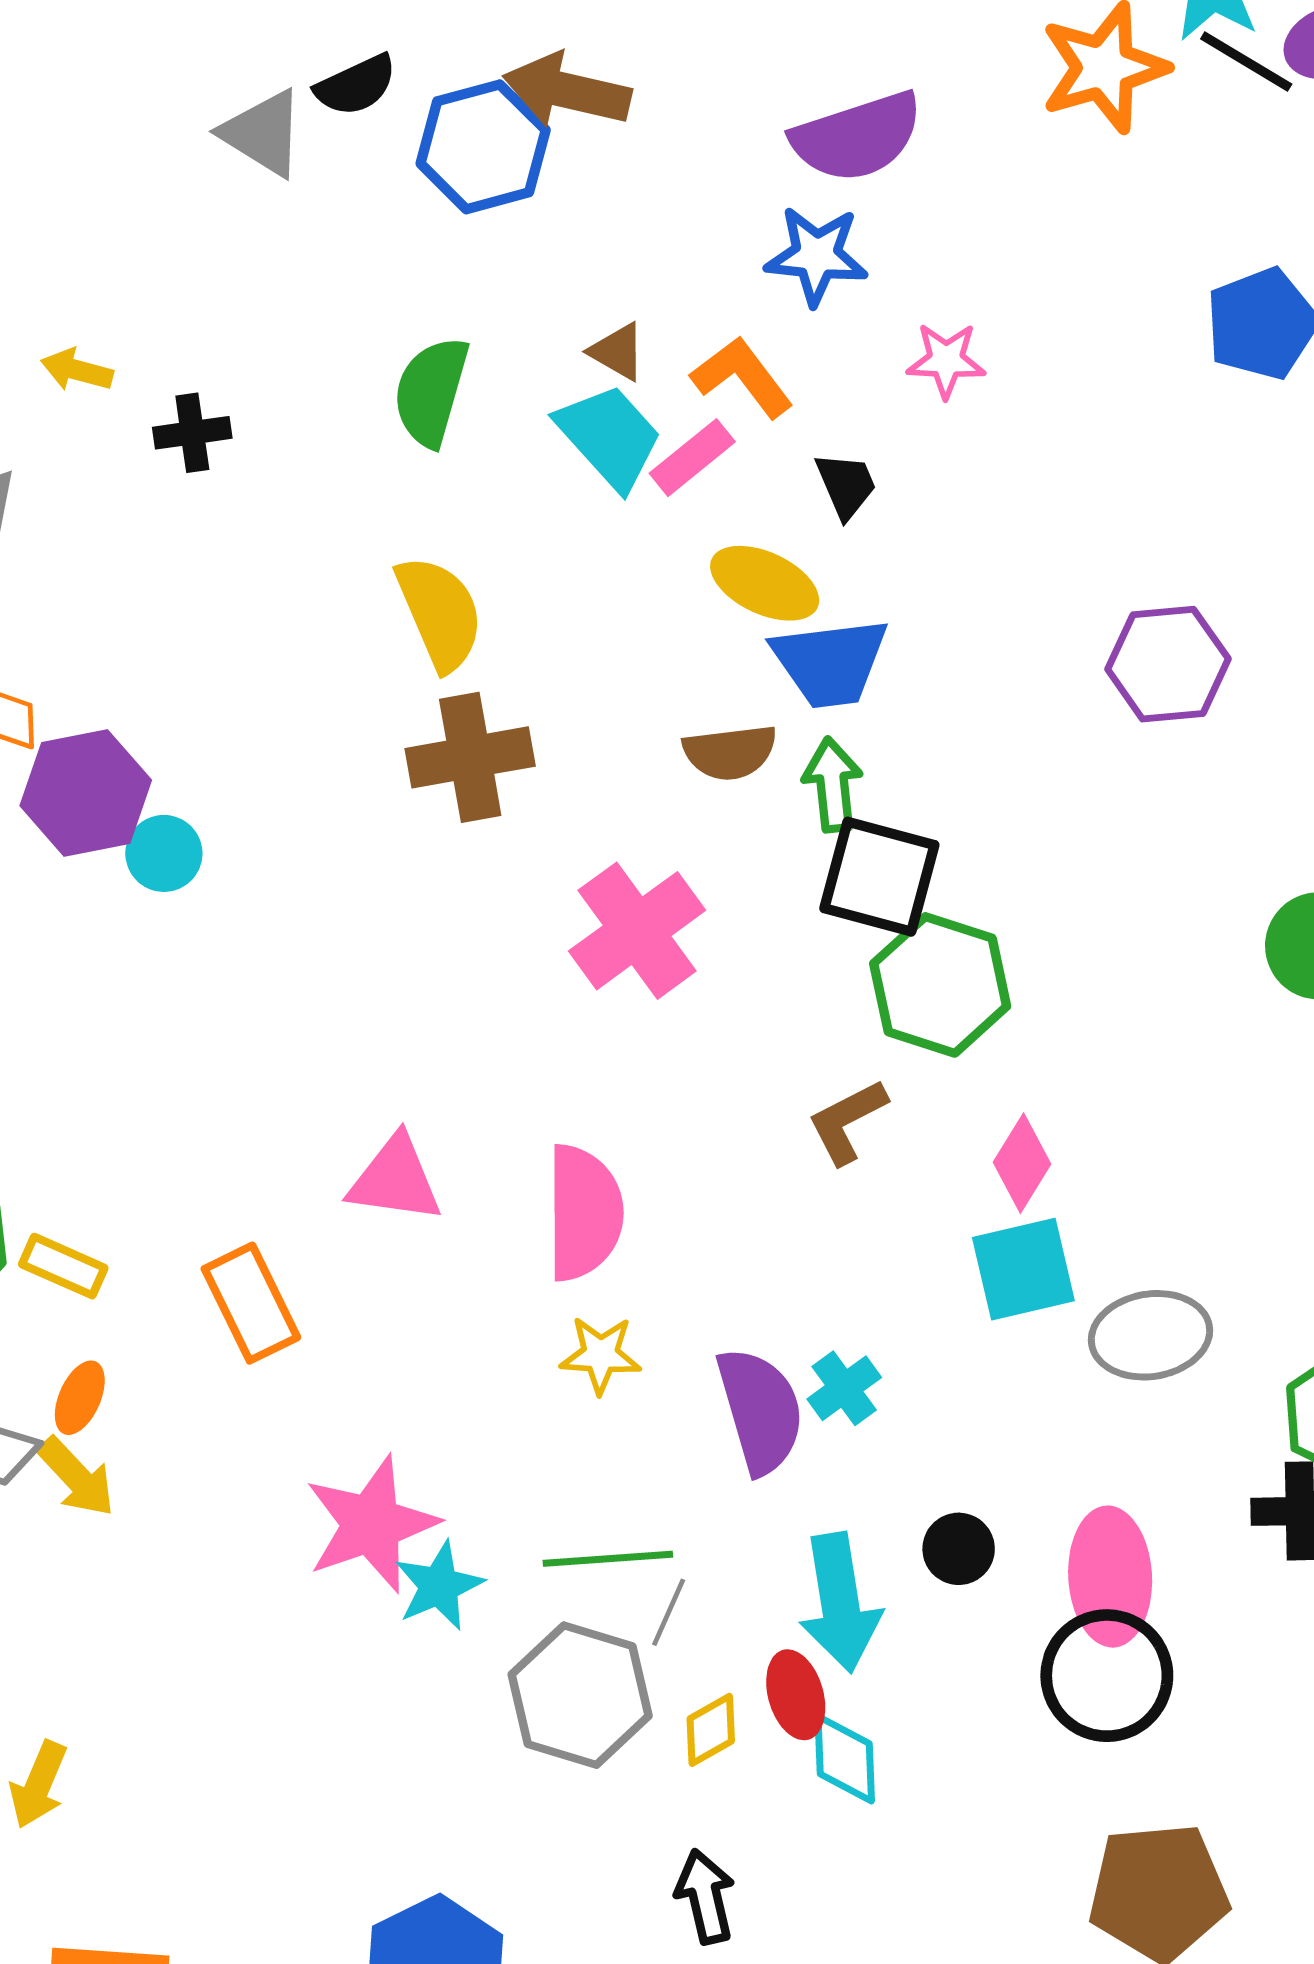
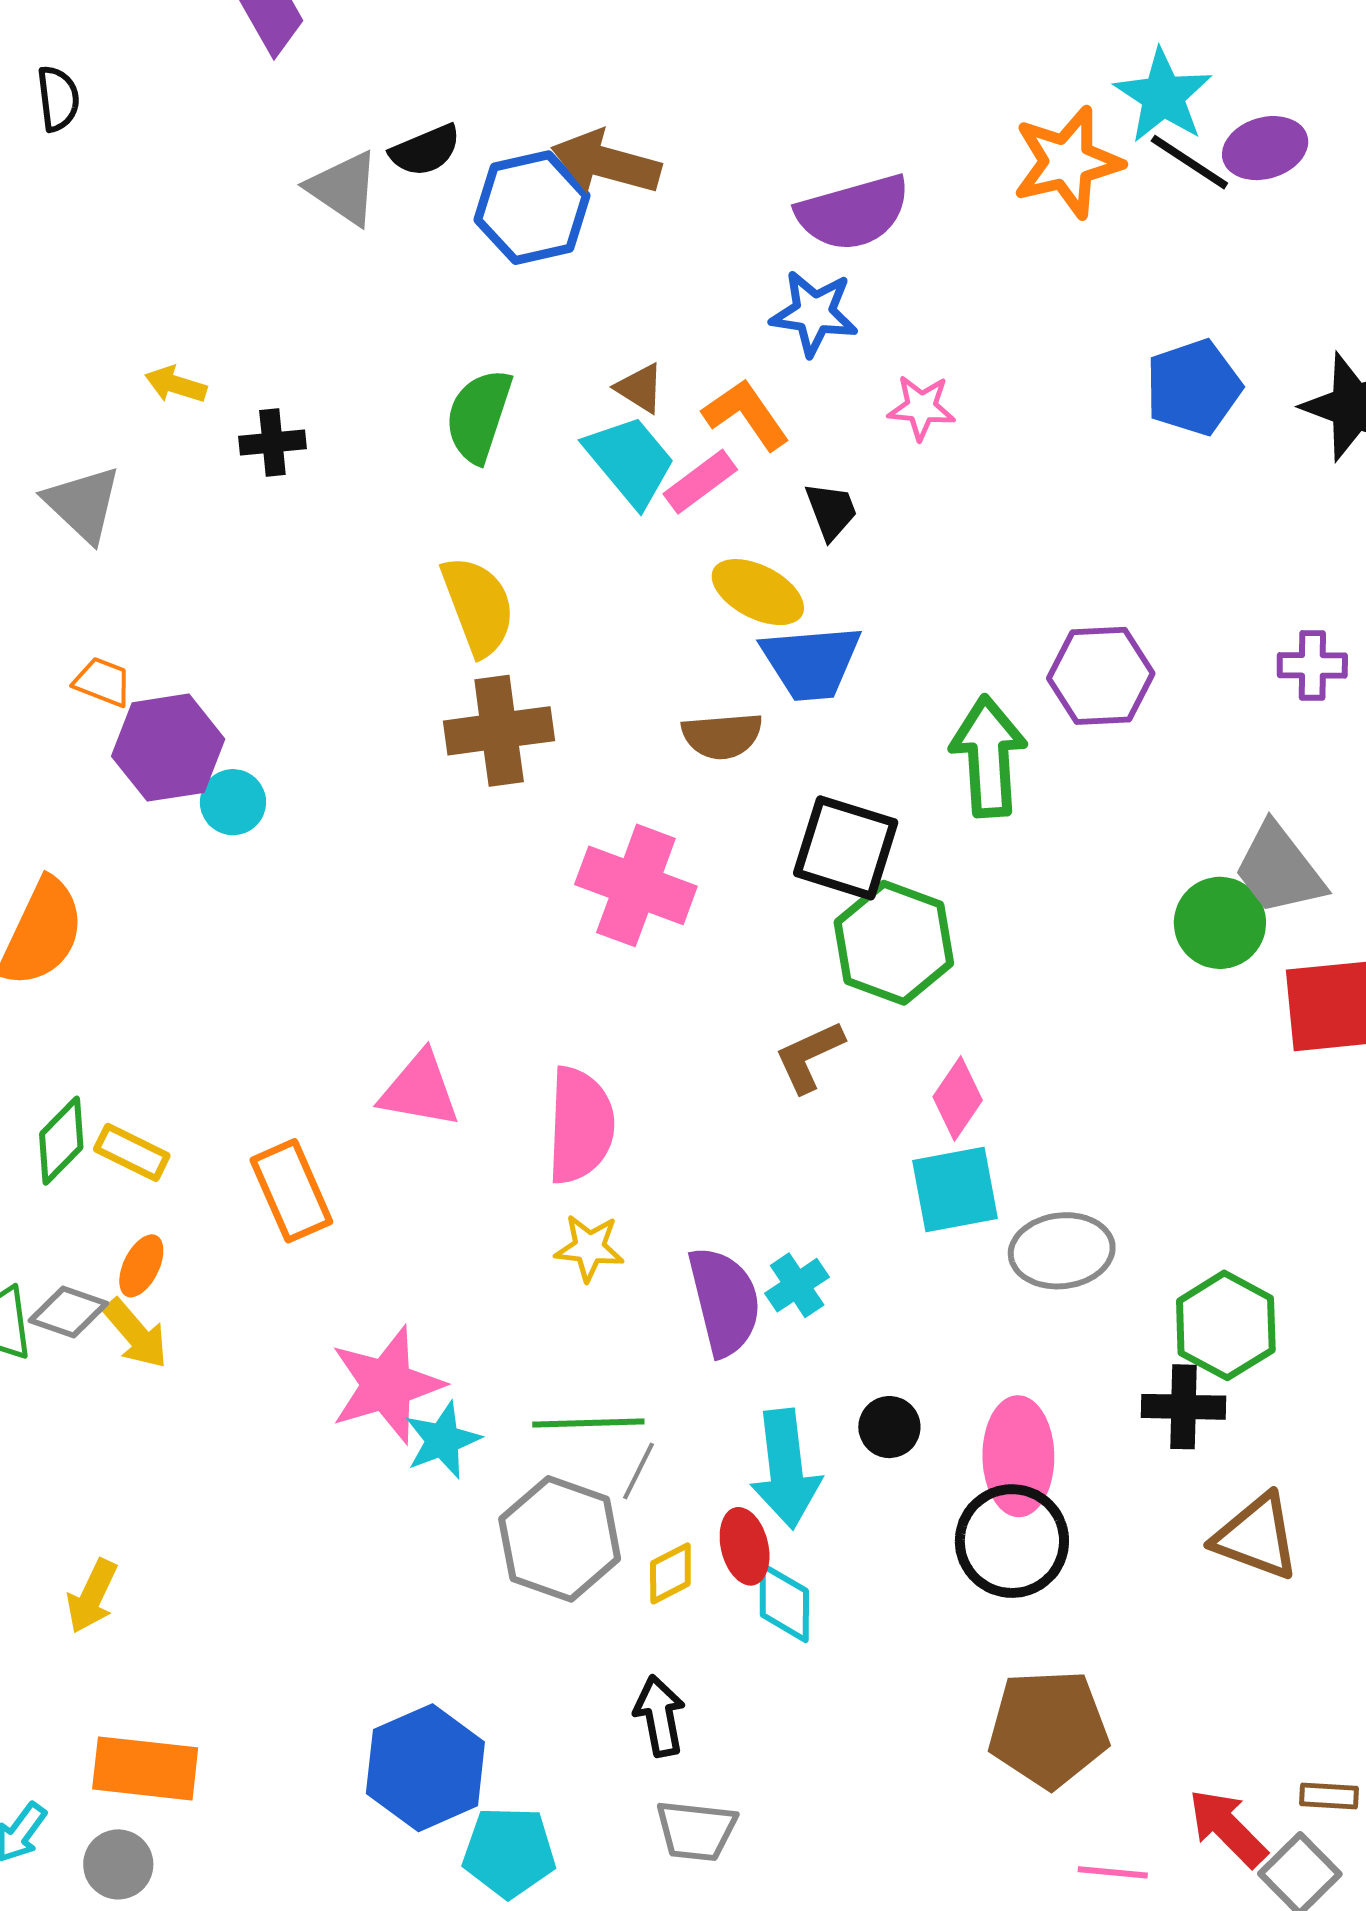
green arrow: (833, 785) -> (988, 756), moved, size x1.5
pink cross: (637, 931) -> (636, 885), turned -36

